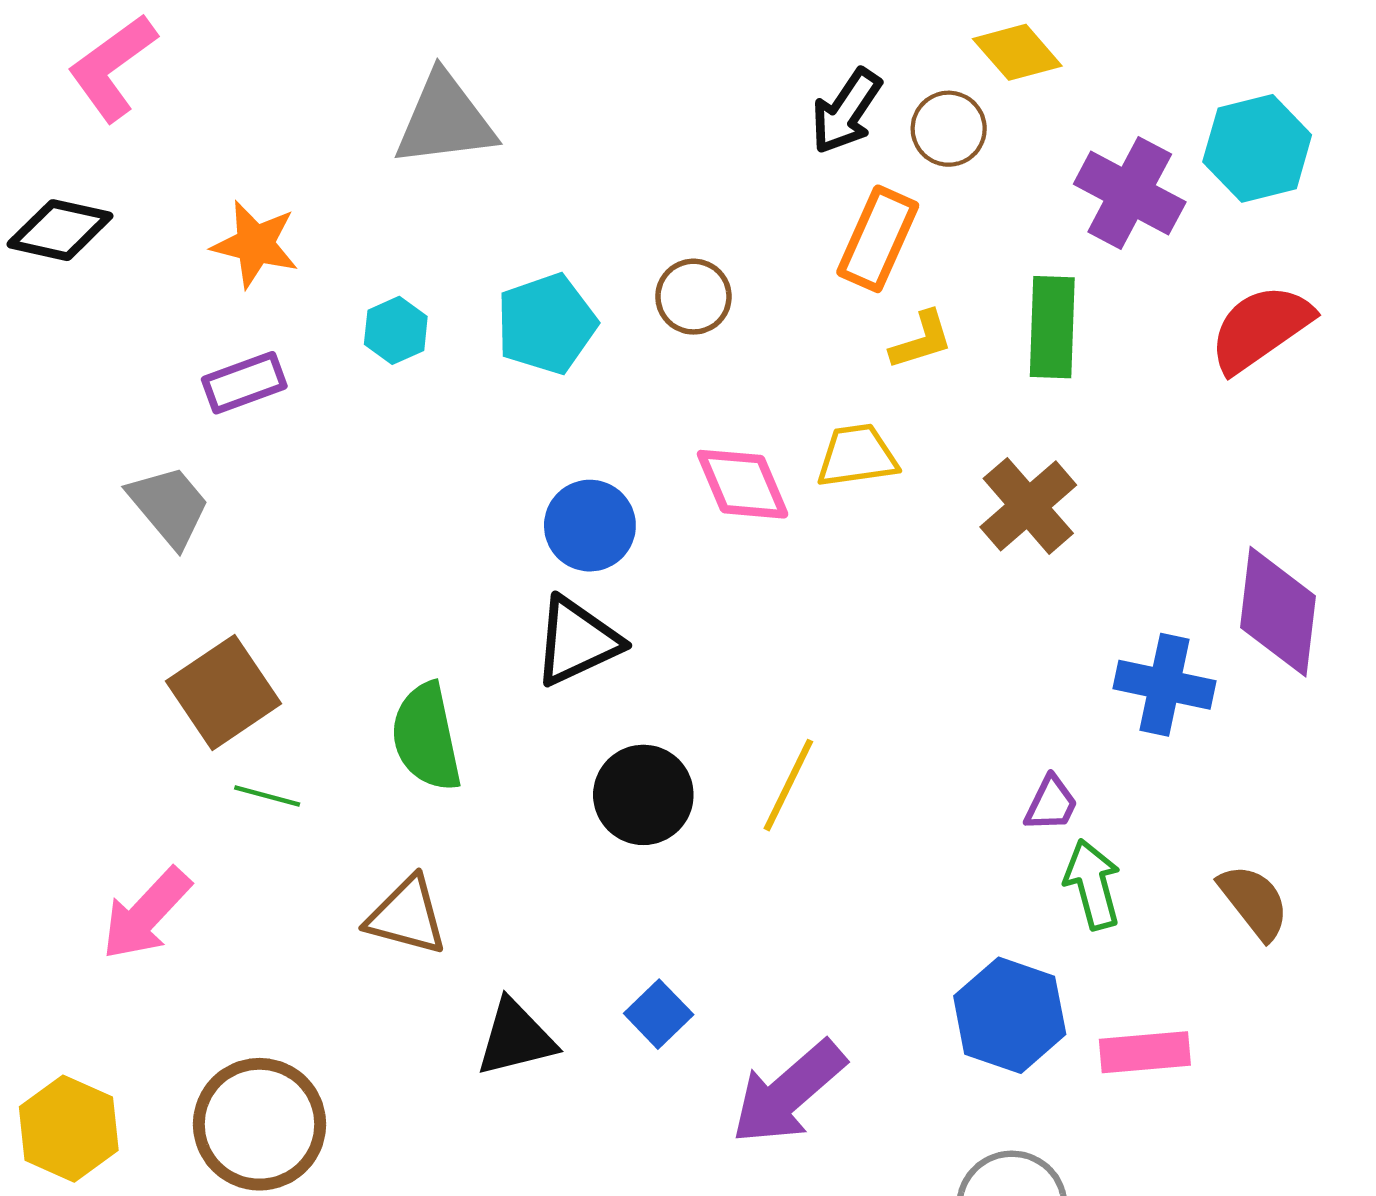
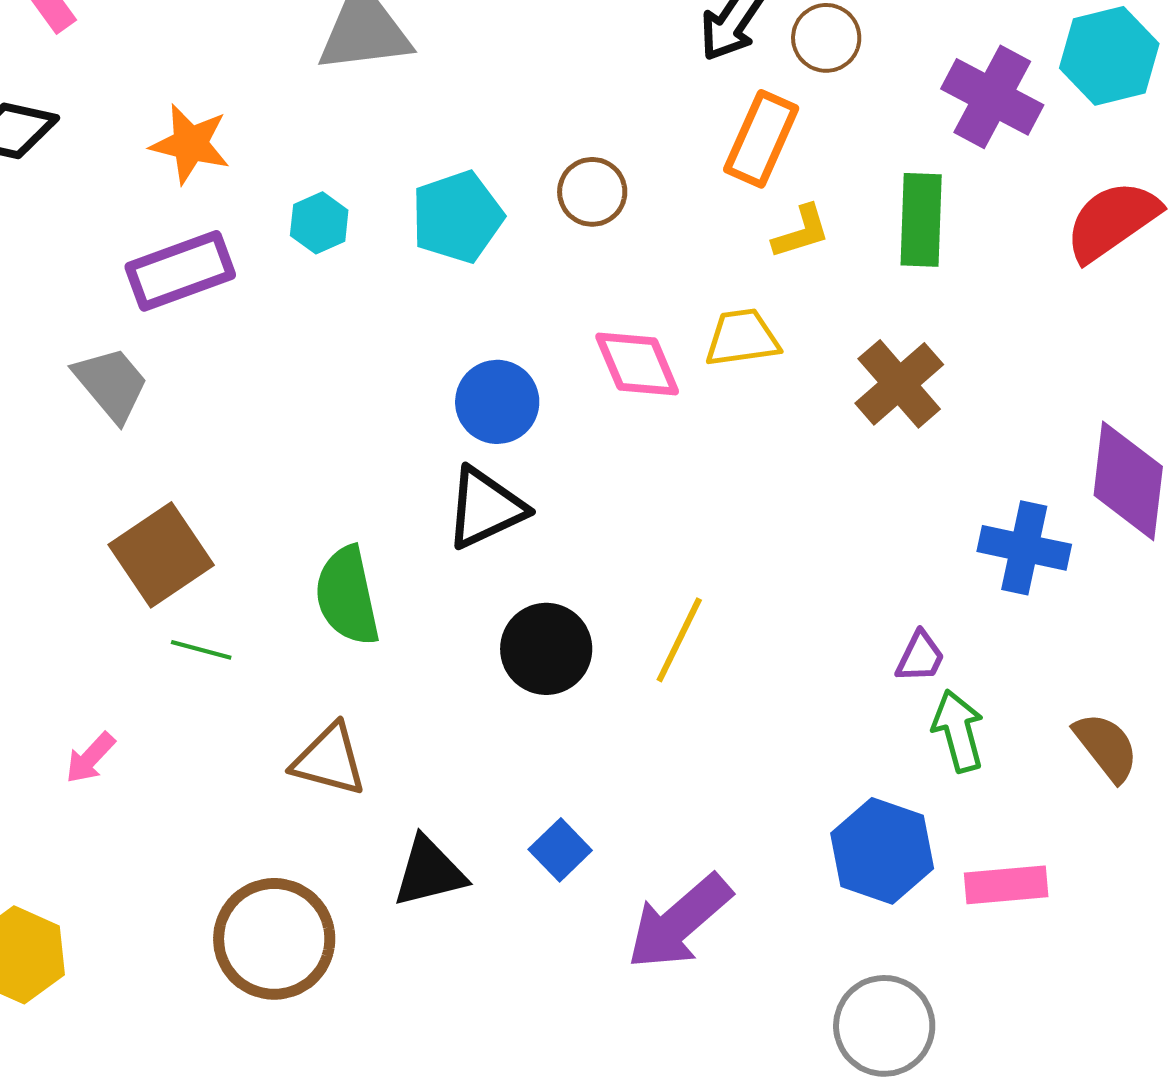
purple rectangle: (244, 383) -> (180, 271), size x1.4
pink arrow: (146, 914) -> (90, 758), size x0.6
brown circle: (260, 1124) -> (274, 939), moved

